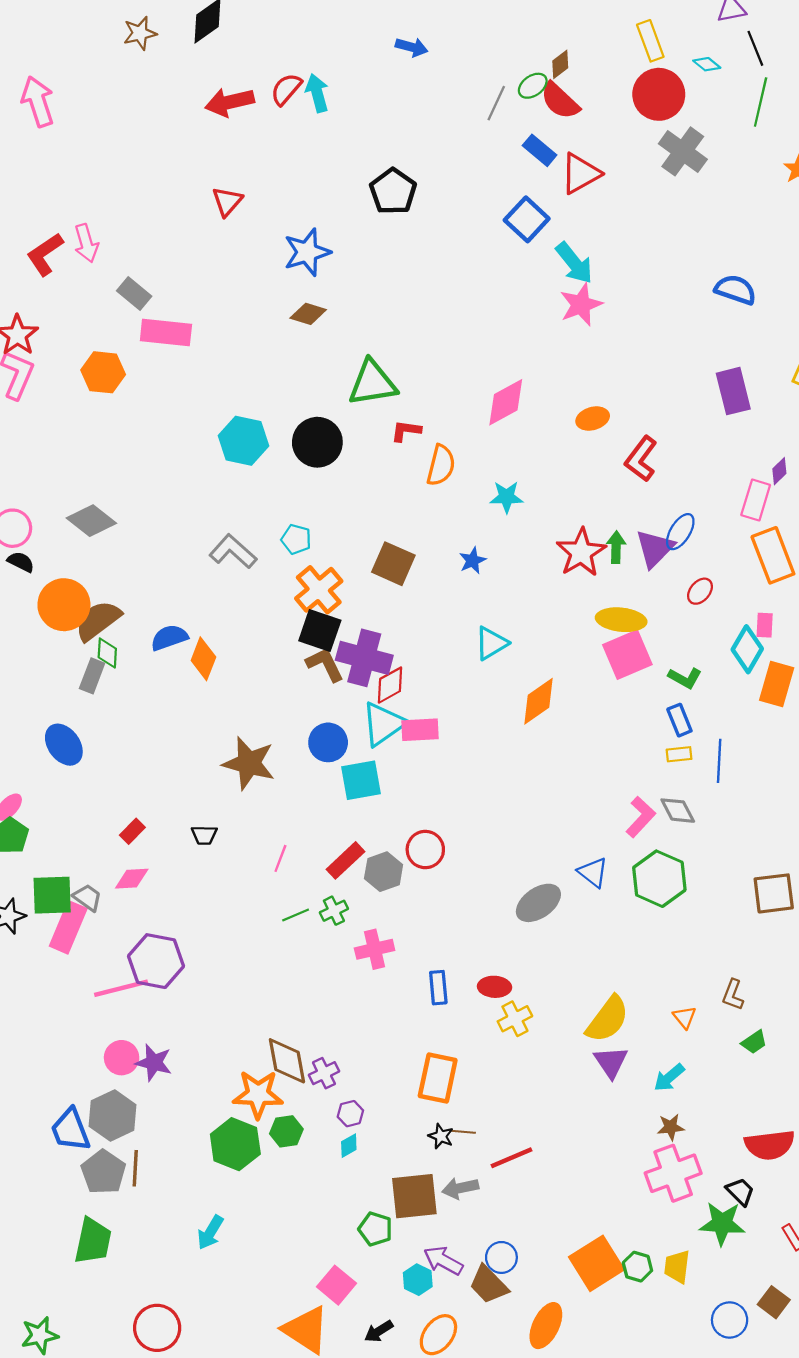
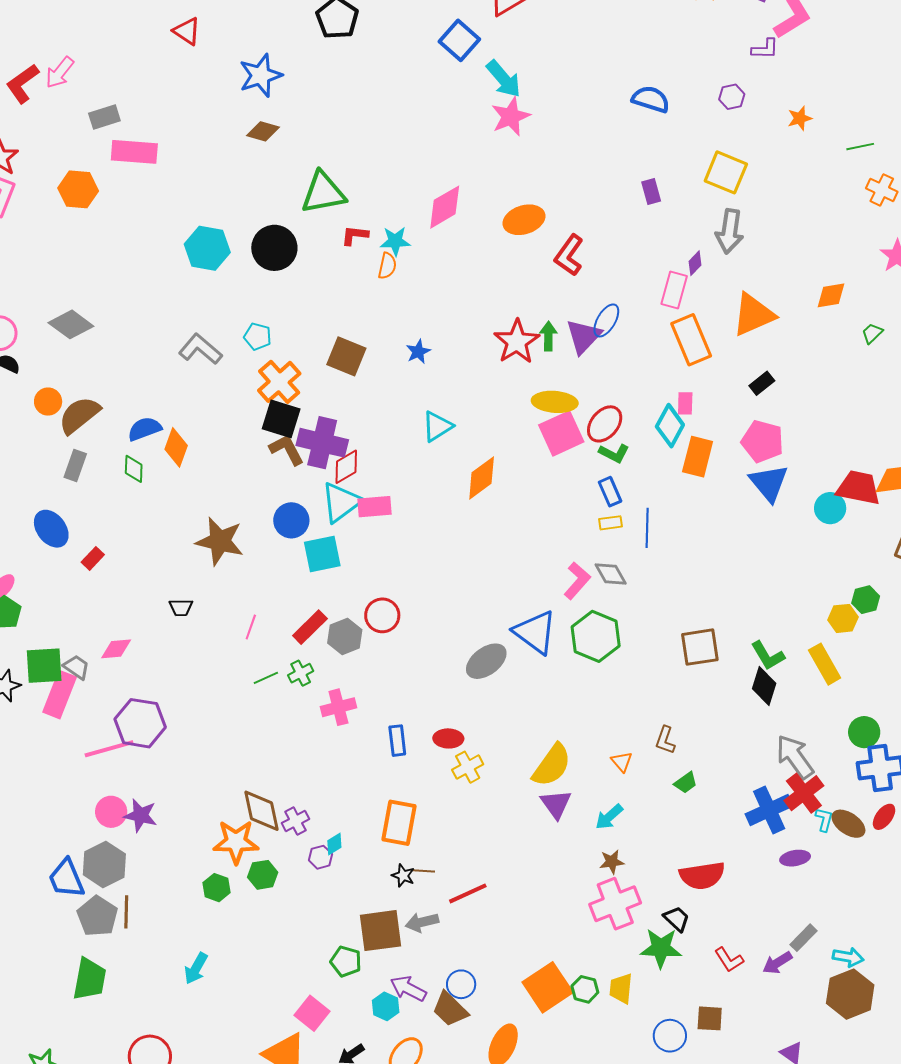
red triangle: (227, 201) -> (187, 31), turned -36
pink arrow: (86, 243) -> (60, 73), turned 56
gray rectangle: (134, 294) -> (104, 117), turned -56
purple rectangle: (733, 391) -> (651, 191), size x0.6
orange ellipse: (593, 419) -> (524, 220), size x1.4
orange semicircle: (441, 465) -> (387, 266), size x0.7
cyan star: (507, 497) -> (395, 241), moved
red ellipse: (700, 591) -> (605, 424), moved, size x1.5
orange circle: (64, 605) -> (48, 402), size x0.6
green diamond: (107, 653) -> (134, 469), moved
red rectangle: (132, 831) -> (93, 558), moved
blue triangle: (593, 872) -> (535, 632), size x1.6
green hexagon: (235, 1144) -> (217, 888), size x0.6
cyan diamond: (349, 1146) -> (334, 844), moved
brown square: (774, 1302) -> (710, 1018), turned -32

